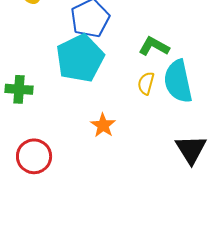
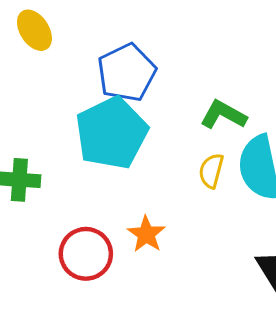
red circle: (34, 156) -> (86, 254), moved

